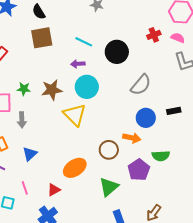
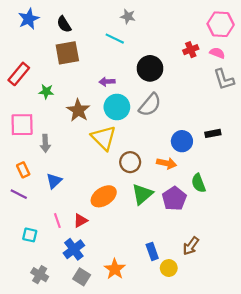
cyan line: (84, 42) -> (115, 39), moved
gray semicircle: (141, 85) -> (150, 105), moved
green star: (24, 89) -> (46, 92), moved
brown star: (52, 90) -> (78, 110), turned -30
brown circle: (109, 150) -> (130, 162), moved
green semicircle: (161, 156) -> (199, 183), turned 72
green triangle: (109, 187) -> (142, 194), moved
pink line: (25, 188) -> (57, 221), moved

